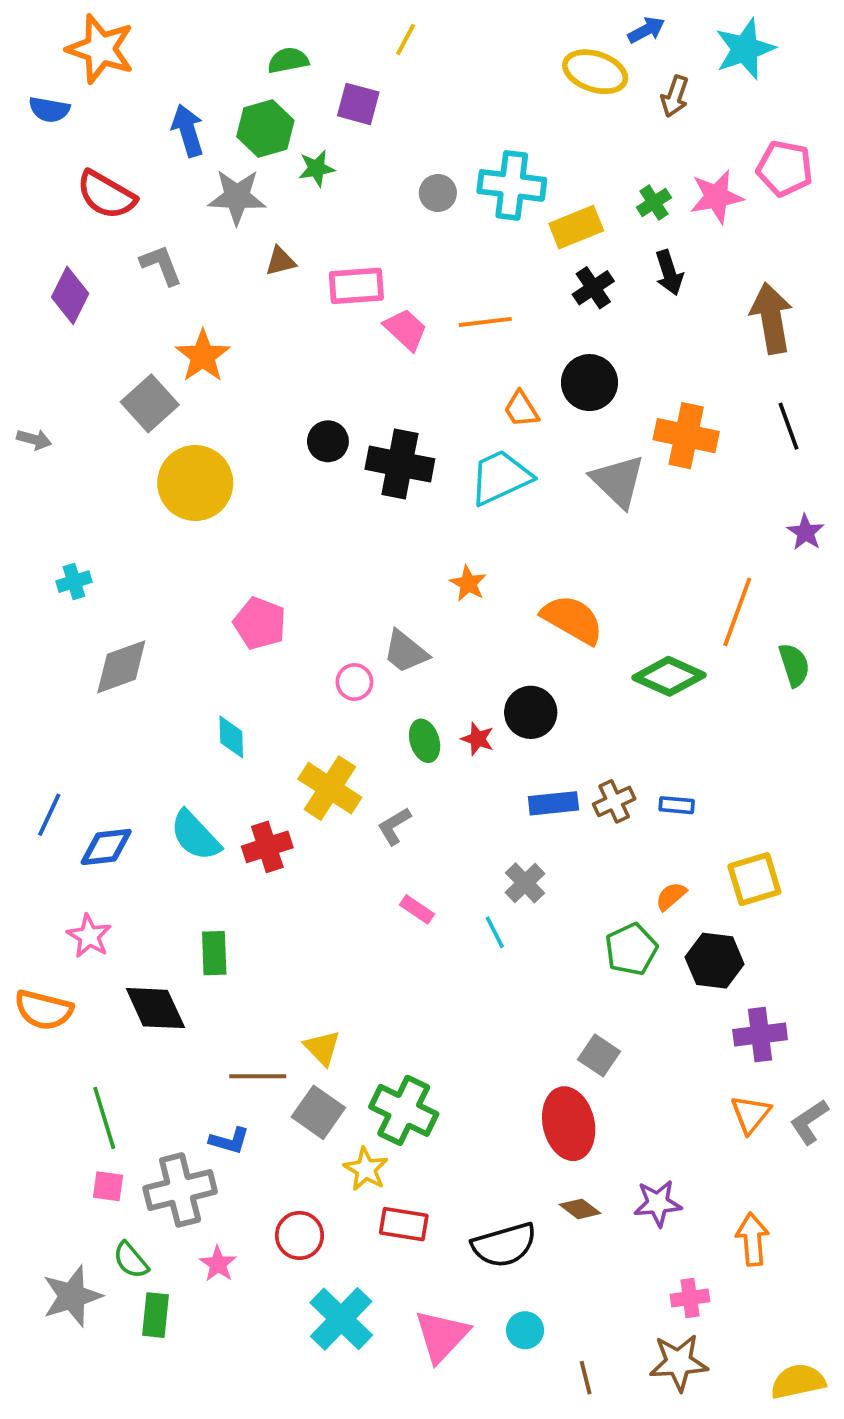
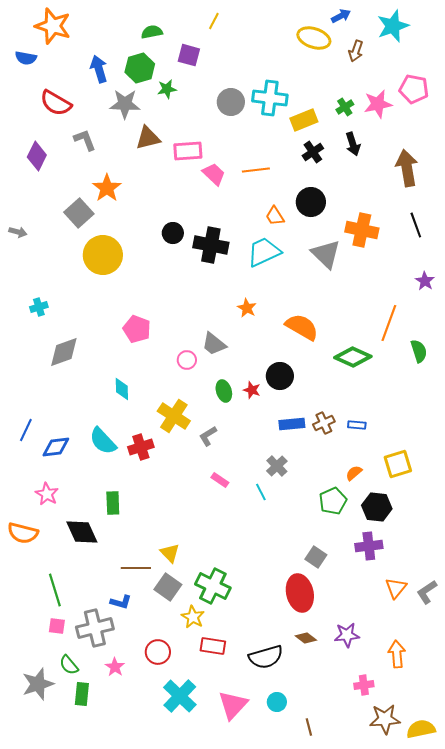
gray circle: (438, 193) -> (231, 102), size x1.4
brown triangle: (281, 261) -> (148, 138), size x1.5
purple cross: (760, 1035) -> (369, 546), moved
brown star: (679, 1362) -> (385, 719), moved

